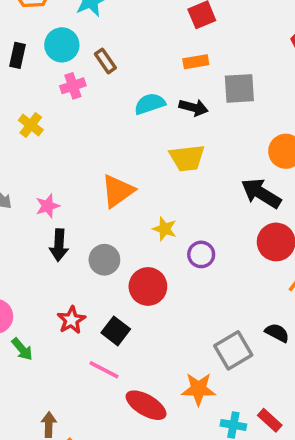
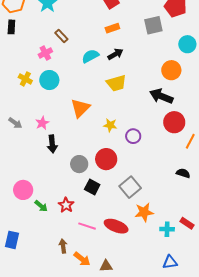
cyan circle: (62, 45) -> (49, 80), moved
black rectangle: (17, 55) -> (11, 27), moved
gray square: (239, 88) -> (153, 25), moved
black arrow: (194, 108) -> (115, 54), turned -35
gray circle: (104, 260) -> (79, 164), moved
red star: (71, 320) -> (66, 205), moved
gray square: (233, 350) -> (130, 187), moved
pink line: (104, 370) -> (87, 226), moved

